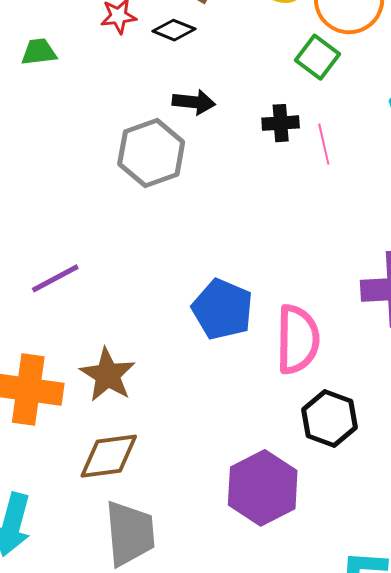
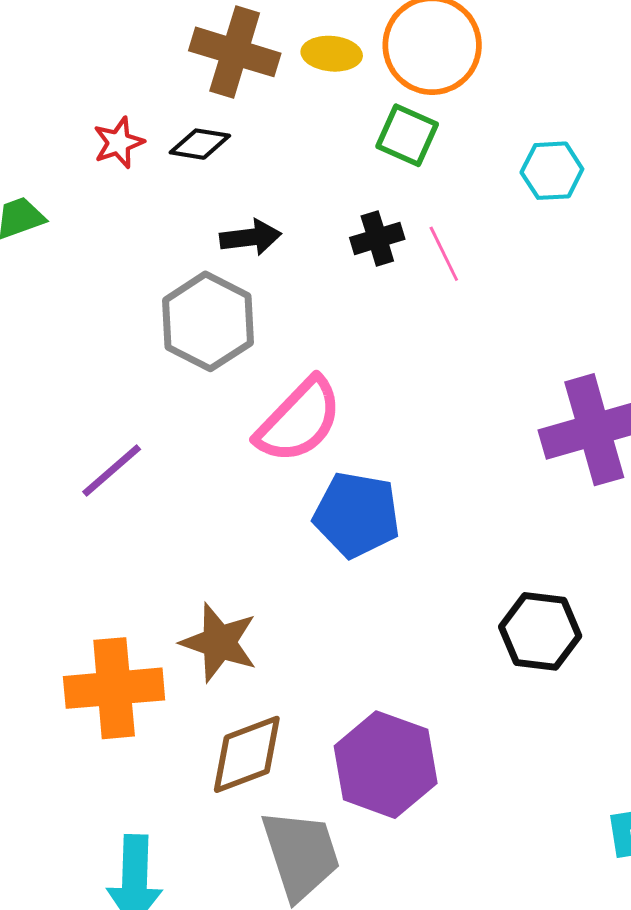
purple line: (55, 278) -> (112, 471), moved
pink semicircle: (298, 339) -> (299, 420), moved, turned 56
purple hexagon: (263, 488) -> (386, 765), moved

